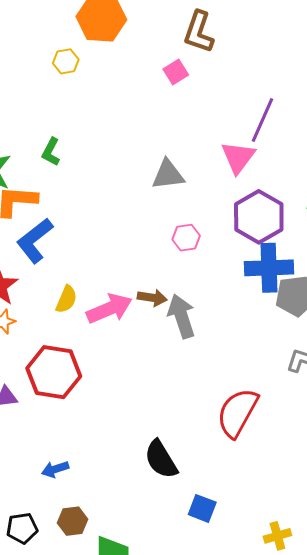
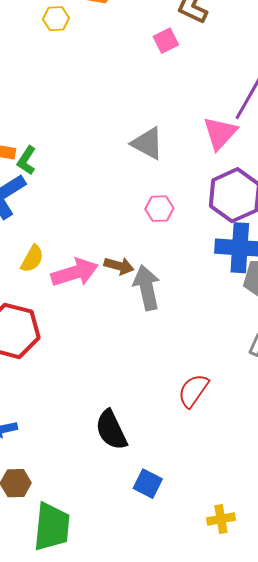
green L-shape: (51, 152) -> (27, 160), moved
gray triangle: (168, 175) -> (147, 143), turned 30
red semicircle: (237, 413) -> (193, 391), size x0.7

